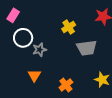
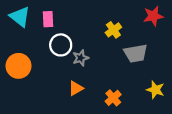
pink rectangle: (13, 15) -> (48, 19), turned -32
orange triangle: (34, 75) -> (76, 88), turned 32

